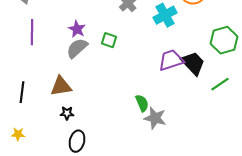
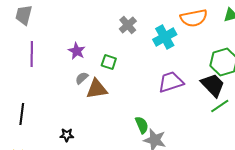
gray semicircle: (77, 48) -> (82, 78), moved, size x0.6
black trapezoid: (193, 63) -> (213, 85), moved
brown triangle: (61, 86) -> (97, 89), moved

